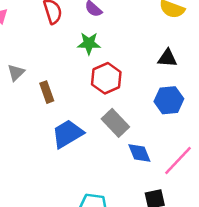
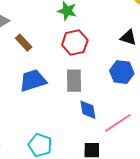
brown rectangle: (47, 92) -> (24, 43), turned -36
gray rectangle: (115, 123) -> (74, 81), turned 30

